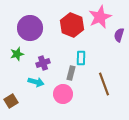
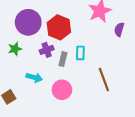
red hexagon: (72, 25) -> (59, 27), moved
purple cross: (43, 63) -> (47, 50), moved
gray rectangle: (71, 73) -> (63, 59), moved

